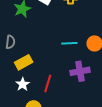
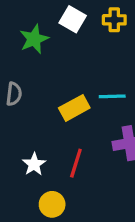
yellow rectangle: (24, 62) -> (74, 108), moved

